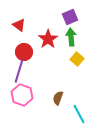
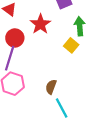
green arrow: (71, 37) -> (80, 26), moved
cyan line: (79, 114) -> (62, 108), moved

